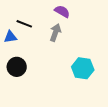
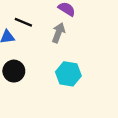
cyan hexagon: (83, 68) -> (68, 74), moved

